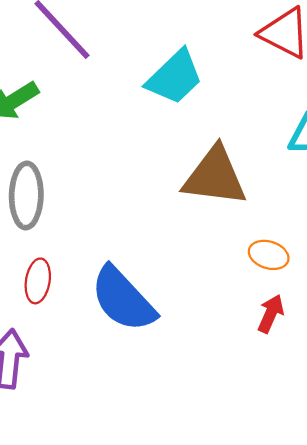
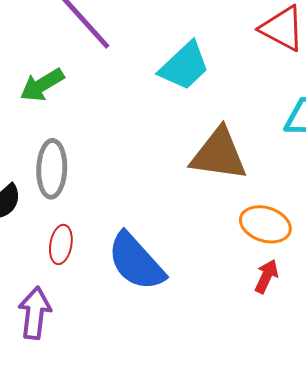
orange ellipse: (269, 255) -> (265, 224), size x1.4

